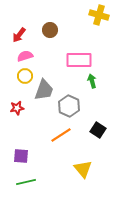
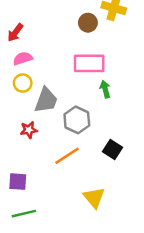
brown circle: (50, 30) -> (88, 23), moved
red star: (17, 108) -> (29, 130), moved

